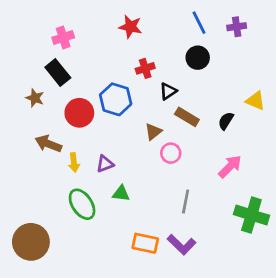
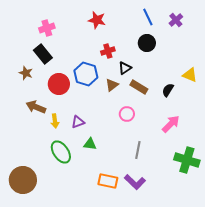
purple cross: (237, 27) -> (176, 20), turned -32
brown triangle: (153, 132) -> (112, 85), moved

